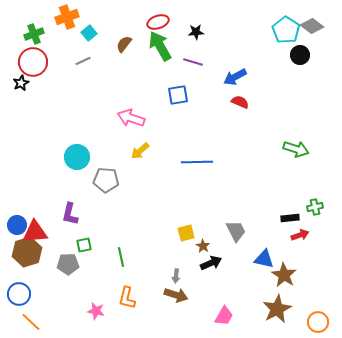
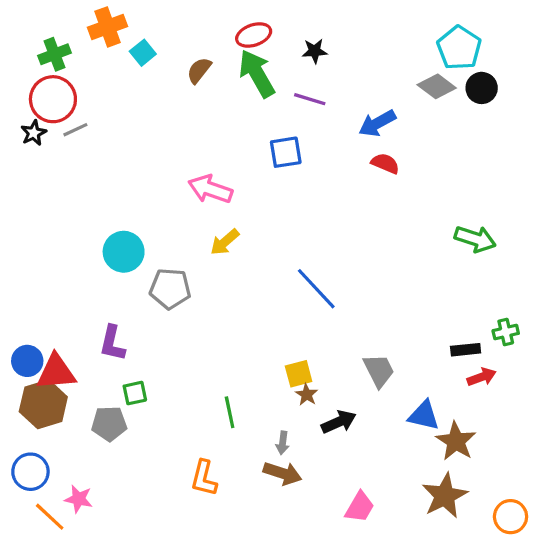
gray diamond: (312, 26) -> (437, 86), moved
gray line: (83, 61) -> (75, 130), moved
blue line: (197, 162) -> (316, 289), moved, turned 48
brown star: (203, 246) -> (307, 395), moved
green line: (121, 257) -> (230, 412), moved
pink star: (96, 311) -> (79, 499), moved

